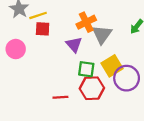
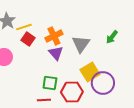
orange cross: (86, 22) -> (54, 36), moved
red square: (43, 29) -> (28, 39), turned 32
green square: (86, 69) -> (50, 83), moved

